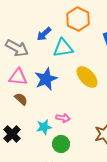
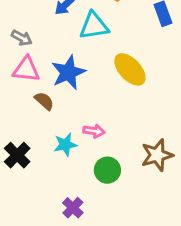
gray arrow: (17, 48) -> (22, 38), moved, size x0.6
brown semicircle: (21, 99) -> (44, 101), moved
green circle: (61, 144) -> (107, 170), moved

